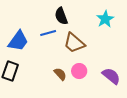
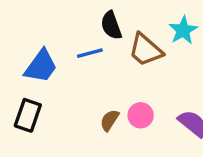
brown trapezoid: (74, 43) -> (146, 50), moved
brown semicircle: (60, 74) -> (110, 120), turned -104

